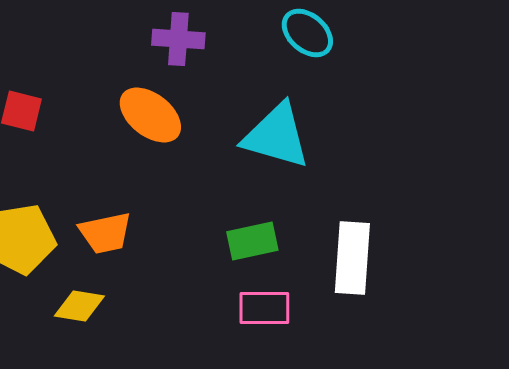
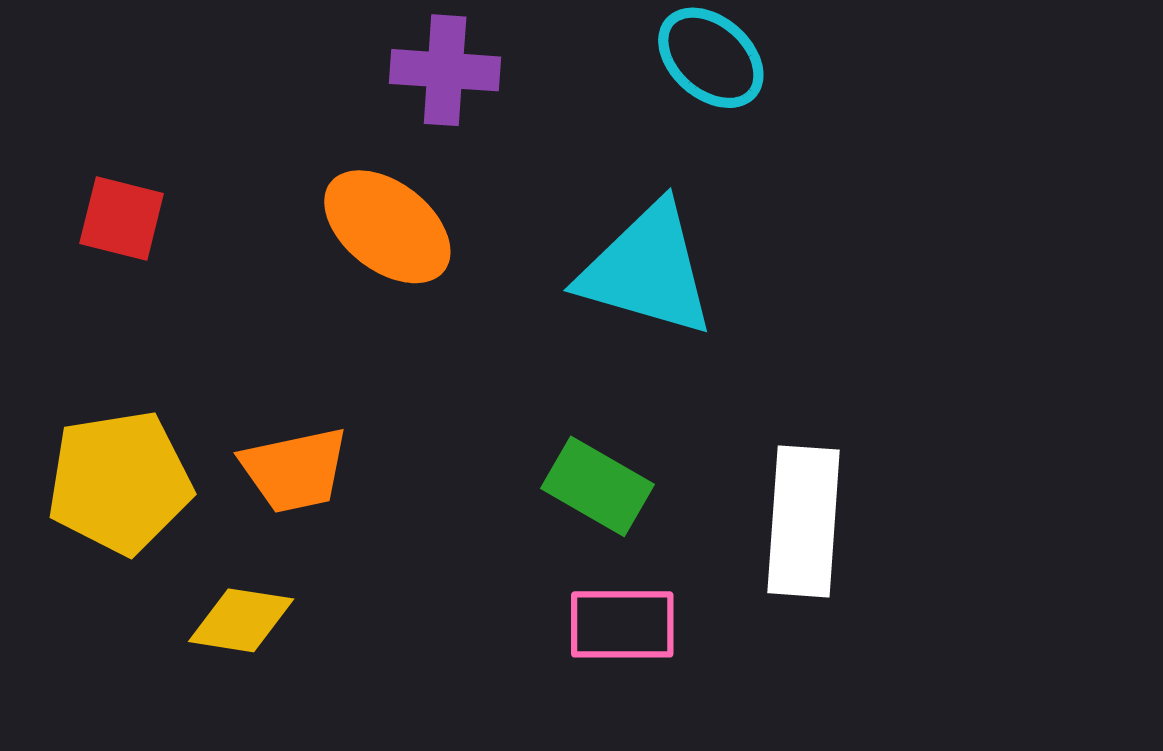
green rectangle: (252, 241) -> (598, 486), turned 42

